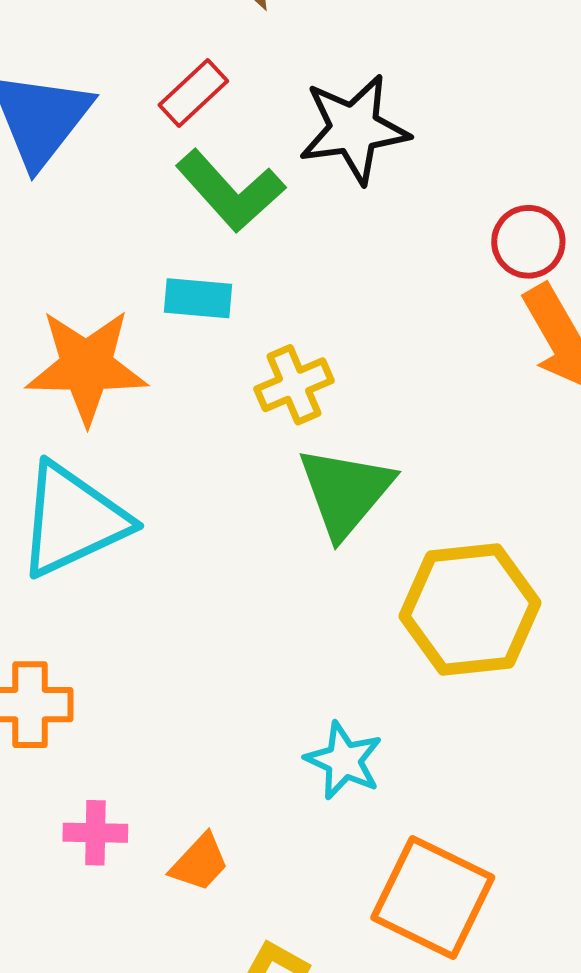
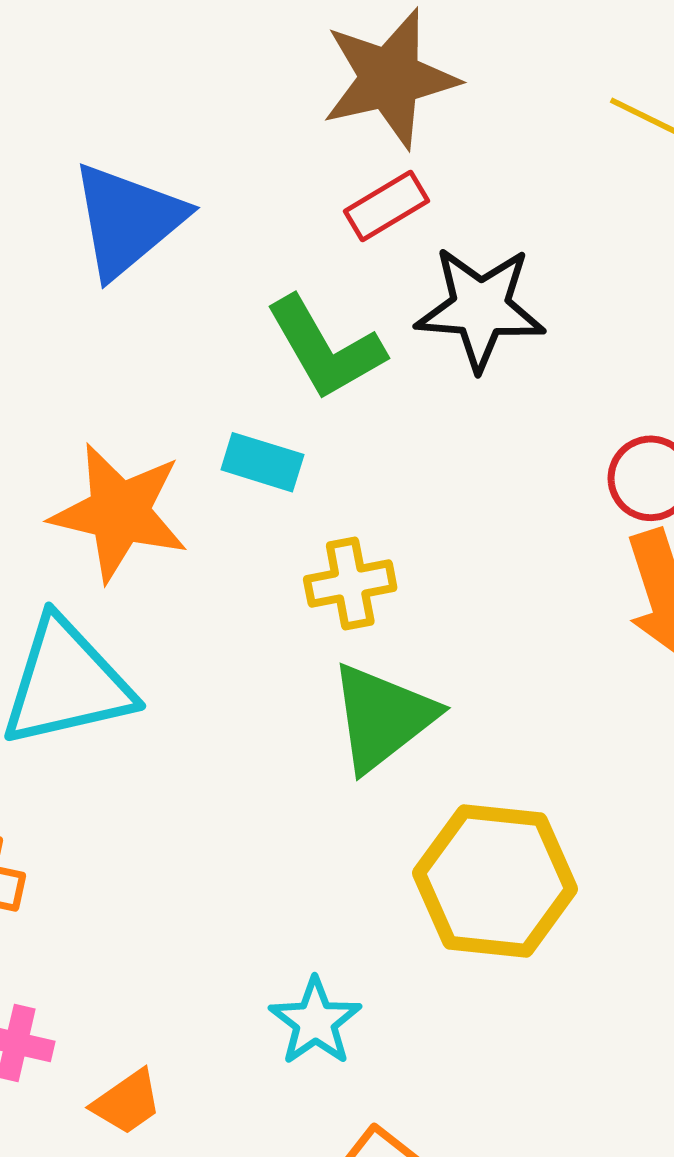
red rectangle: (193, 93) -> (387, 206), moved

